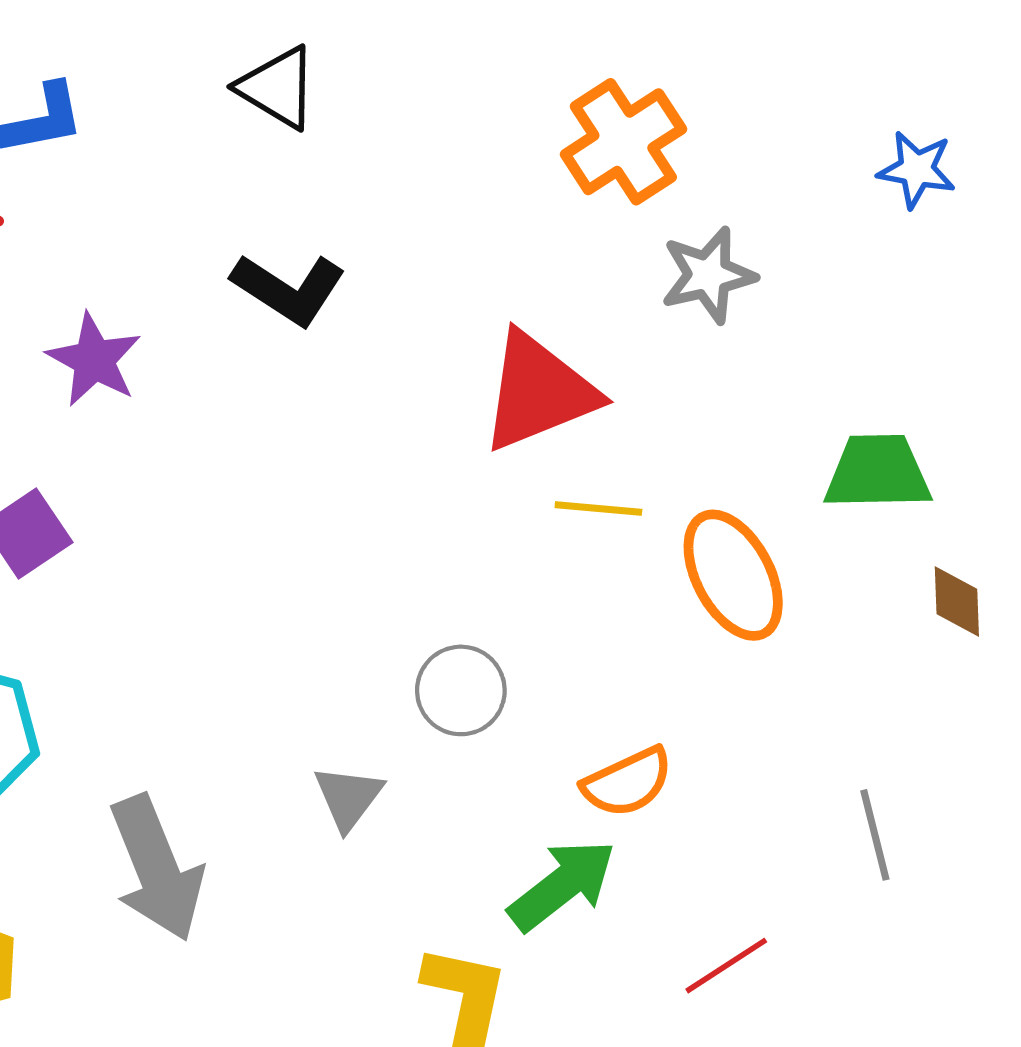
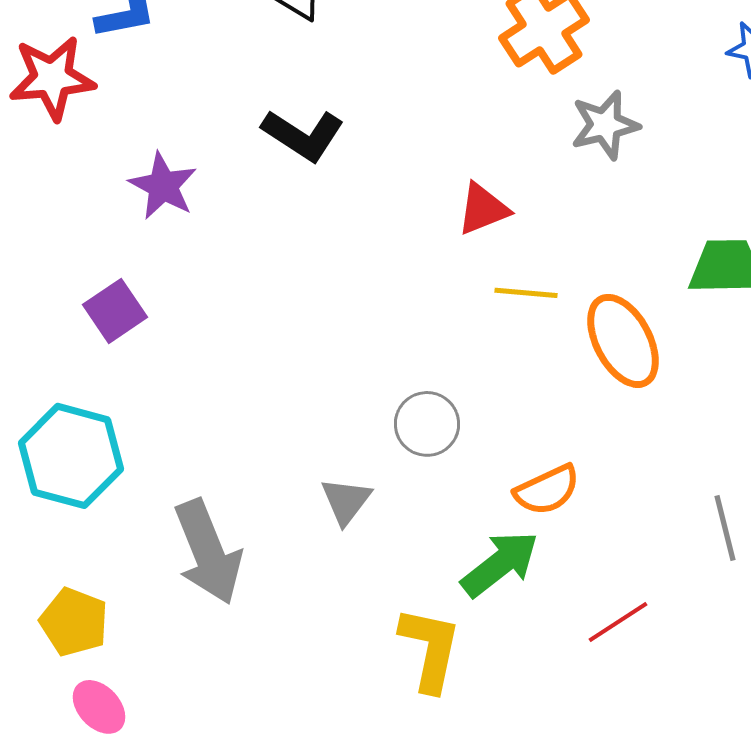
red triangle: (539, 392) -> (483, 209), size x0.6

